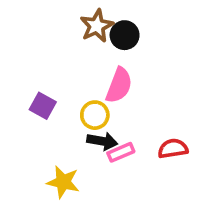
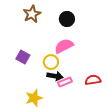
brown star: (97, 26) -> (32, 14), moved
pink semicircle: (119, 85) -> (64, 46), turned -138
yellow star: (63, 182) -> (34, 98), turned -30

